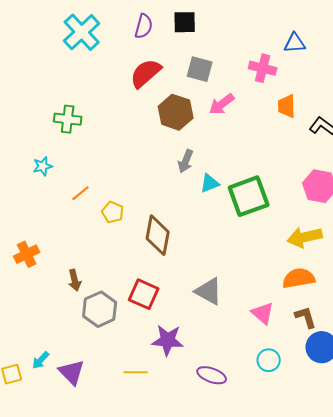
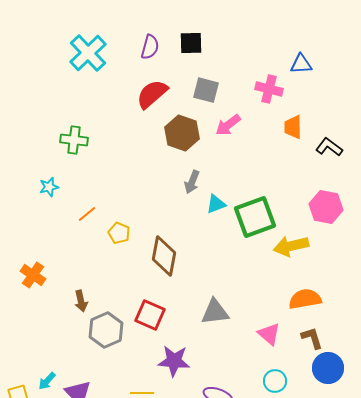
yellow arrow: (305, 237) -> (291, 246), moved
orange cross: (27, 254) -> (33, 275), turned -30
gray triangle: (209, 291) -> (215, 312), turned -36

